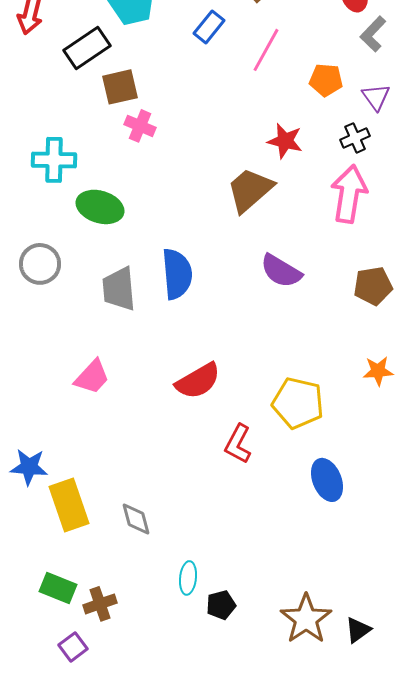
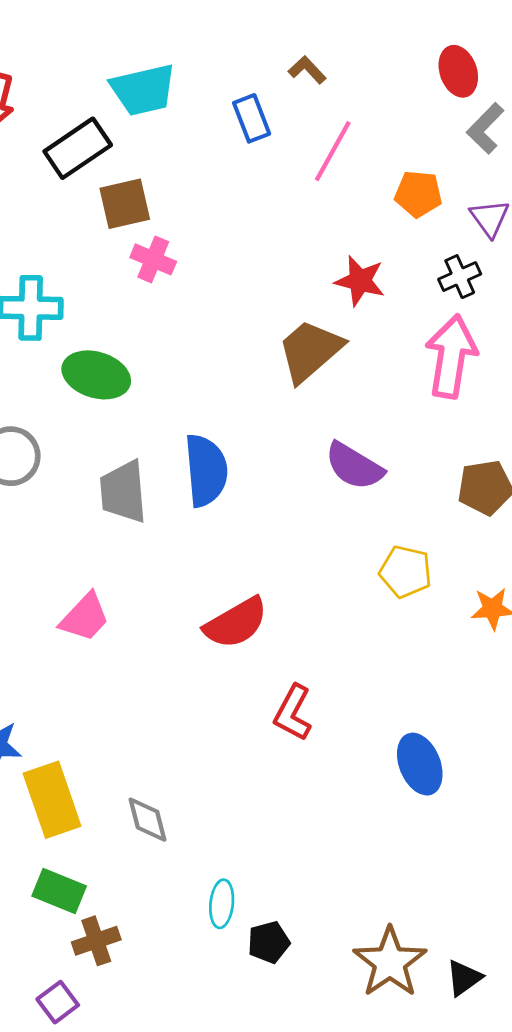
blue rectangle: (209, 27) -> (252, 118), turned -60
yellow pentagon: (298, 403) -> (406, 572), moved, size x0.7
green rectangle: (58, 588) -> (59, 891), moved

